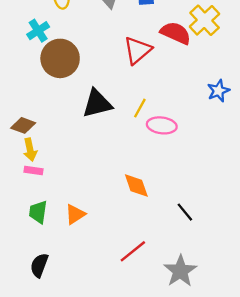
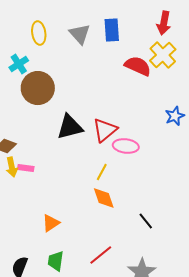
red triangle: (137, 50) -> (105, 130), moved
yellow line: (140, 108) -> (102, 172), moved
pink rectangle: (34, 170) -> (26, 168), moved
green trapezoid: (38, 212) -> (56, 261), moved

